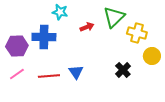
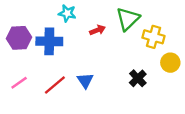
purple hexagon: (17, 46) -> (19, 38), moved
red line: (49, 76) -> (55, 85), turned -35

